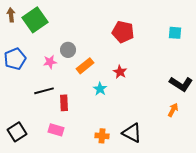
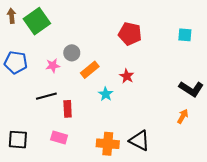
blue pentagon: (15, 59) -> (16, 62), turned 30
black square: (17, 132) -> (18, 140), turned 36
orange cross: (102, 136) -> (108, 144), size x1.5

